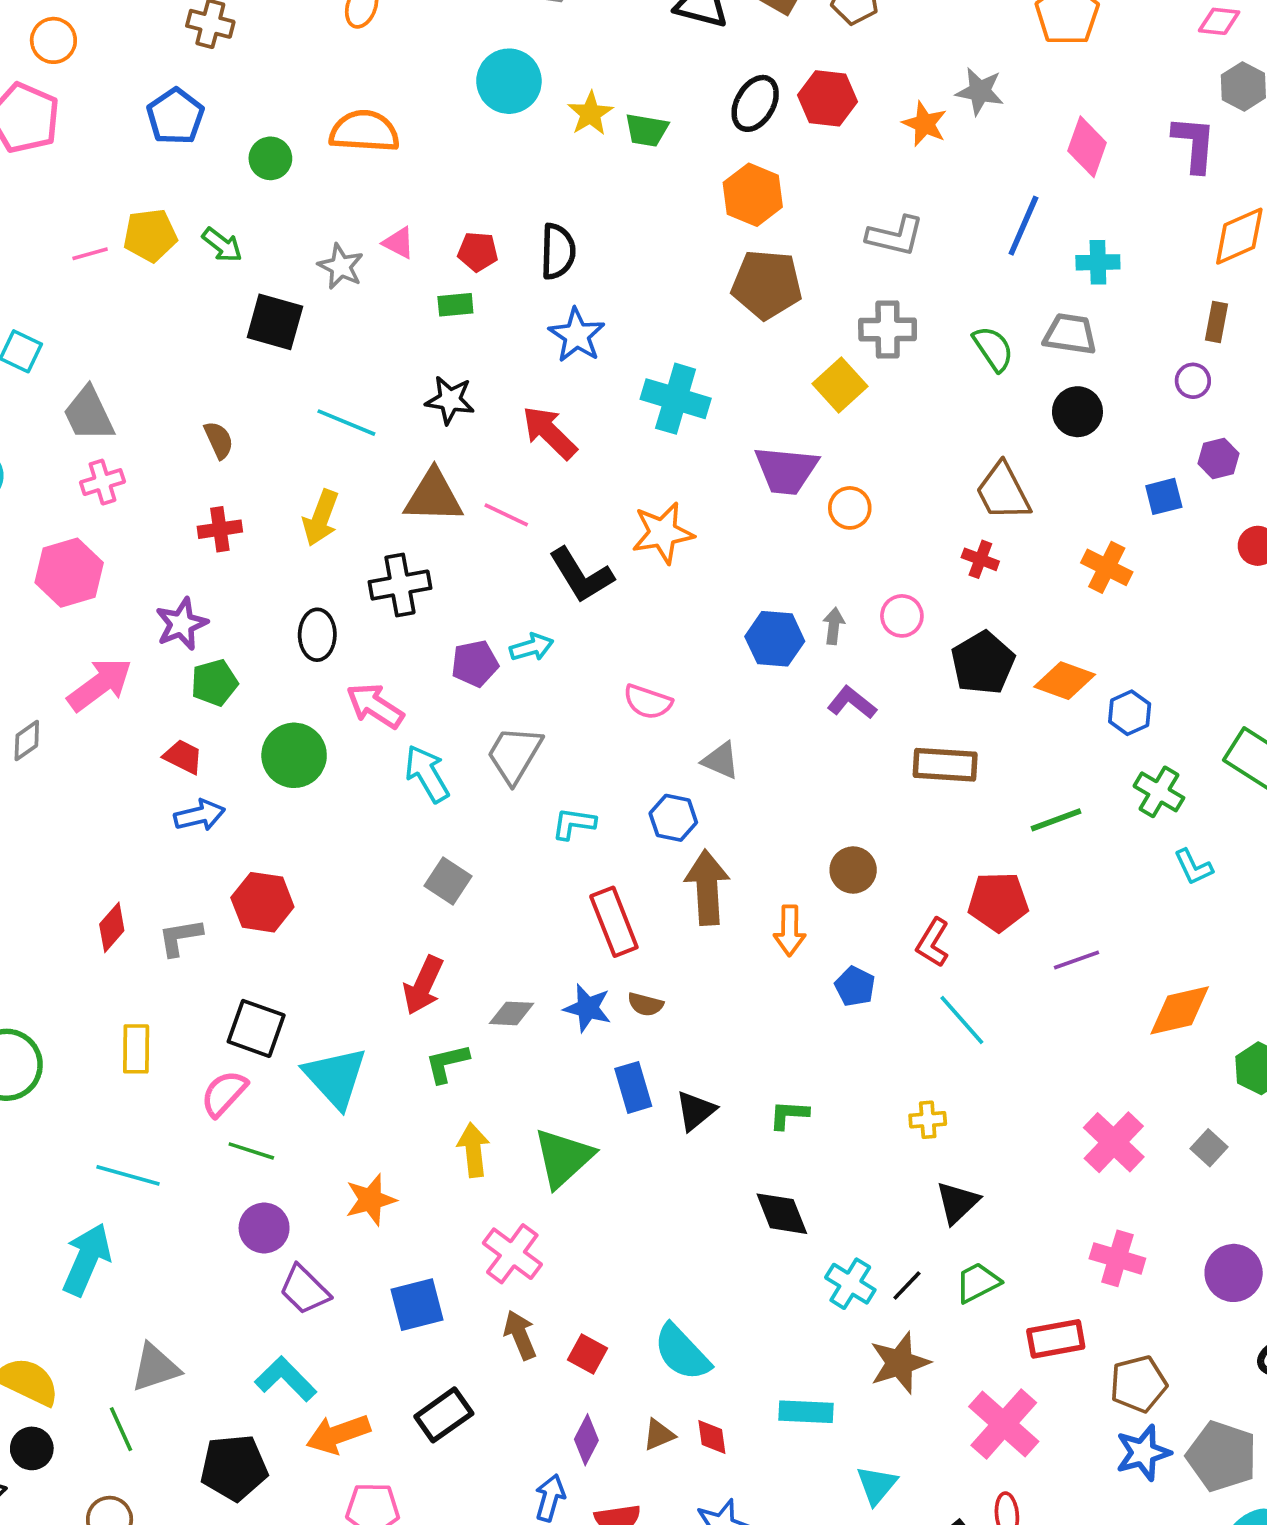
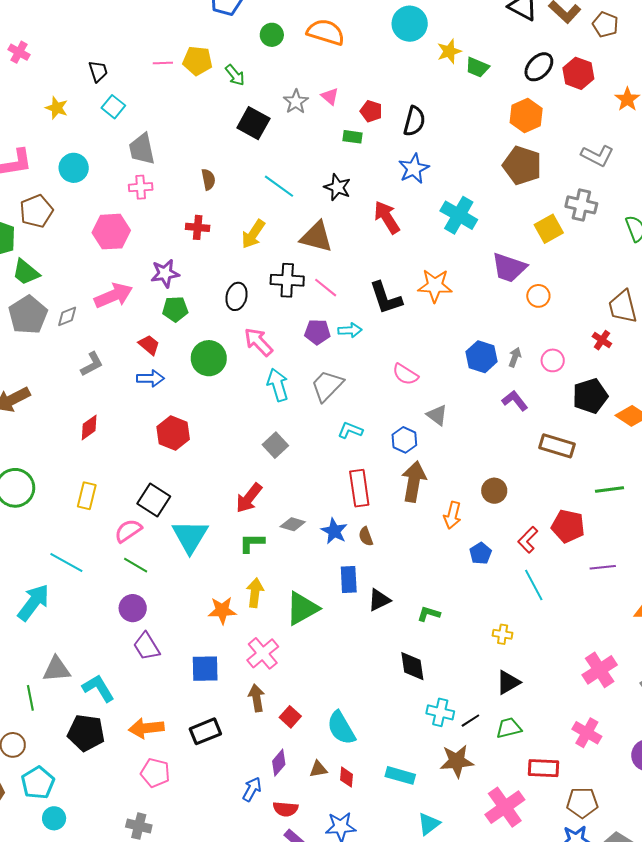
pink line: (506, 515) -> (326, 288), moved
gray L-shape: (180, 937) -> (92, 364), moved, turned 148
brown semicircle: (645, 1004) -> (366, 536), turned 42
orange star: (371, 1200) -> (222, 610), moved
cyan cross: (850, 1284) -> (440, 712), turned -32
cyan L-shape: (286, 1379) -> (98, 688), moved

